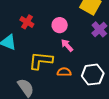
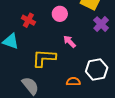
pink circle: (60, 25) -> (60, 14), moved
orange semicircle: (64, 72) -> (73, 82), moved

